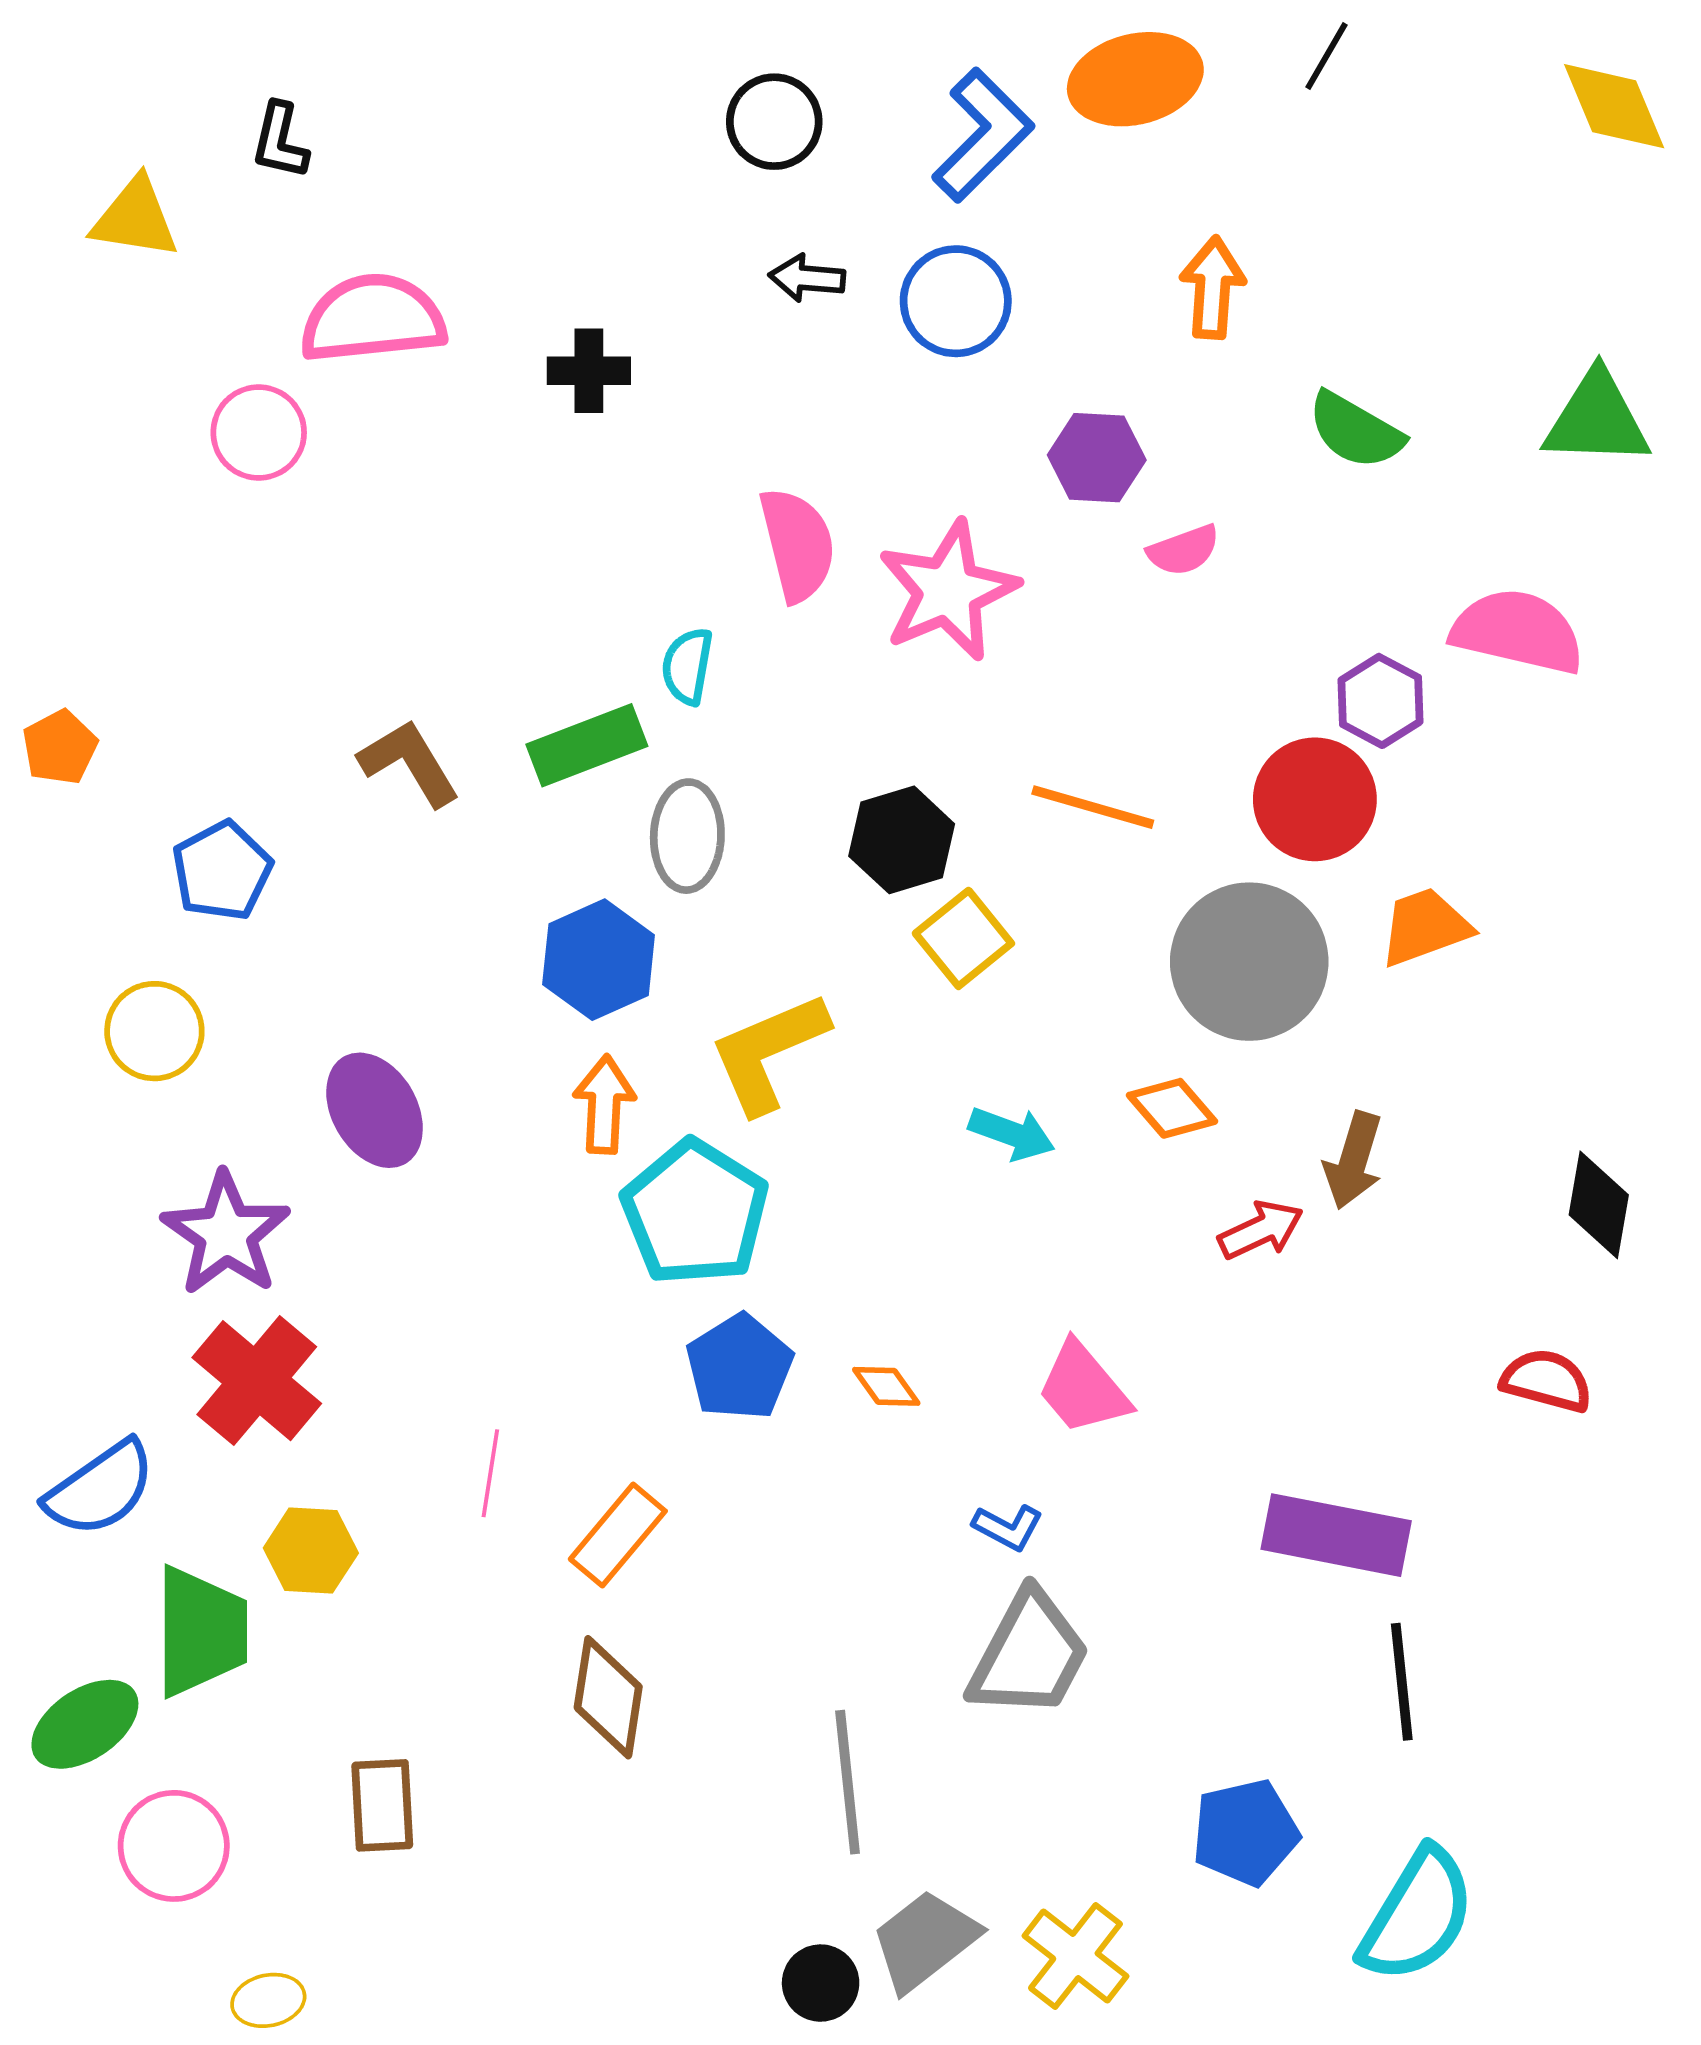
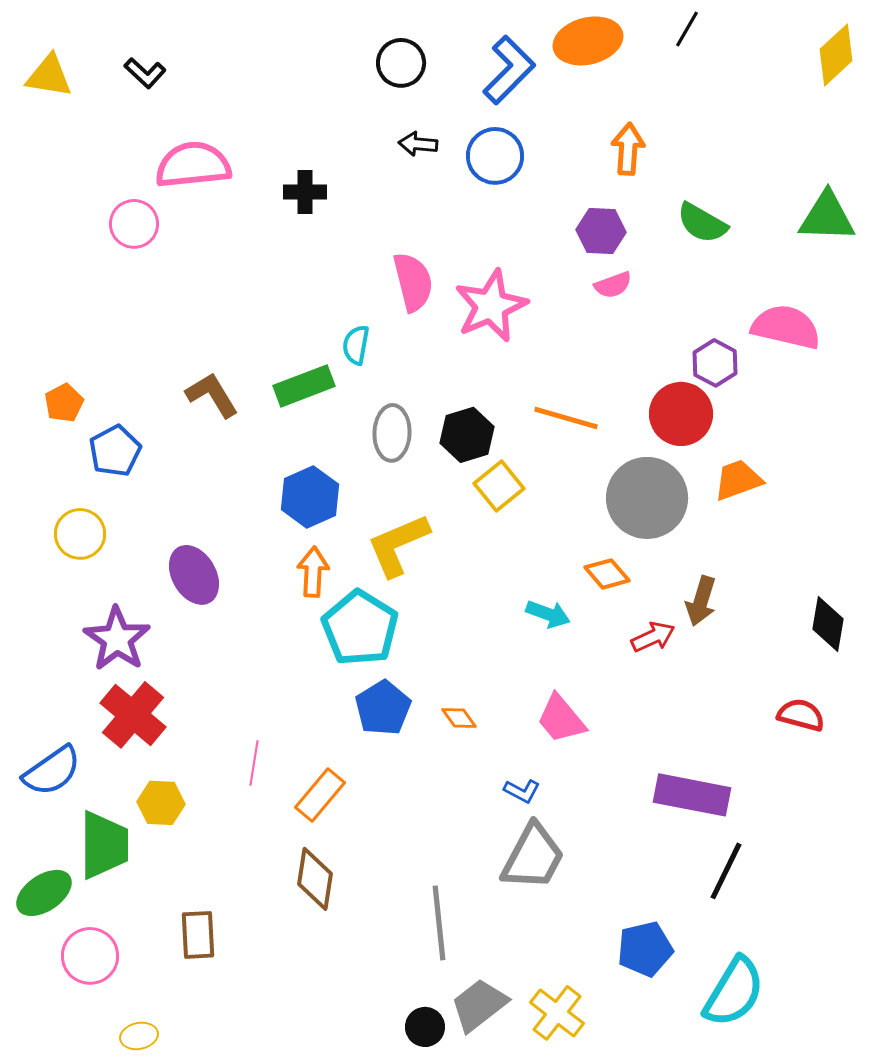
yellow diamond: (1614, 106) -> (836, 55), turned 70
black L-shape: (280, 141) -> (145, 73), turned -60
yellow triangle: (135, 218) -> (49, 76), moved
purple hexagon: (1097, 458) -> (601, 231), moved
orange pentagon: (60, 747) -> (64, 403), moved
gray ellipse: (687, 836) -> (392, 433), moved
cyan arrow: (1012, 1133) -> (548, 614), moved
black line: (1402, 1682) -> (726, 871), turned 32

